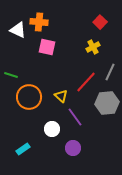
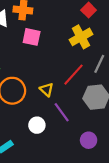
yellow cross: (93, 47) -> (81, 37), size x1.5
purple circle: (73, 148) -> (89, 140), moved

